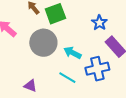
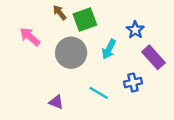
cyan arrow: (72, 53) -> (109, 49), moved, turned -90
blue cross: (97, 69) -> (133, 83), size x0.7

